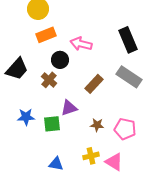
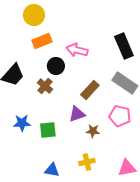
purple triangle: (69, 108) -> (77, 114), moved
pink pentagon: (125, 129) -> (120, 116), moved
pink triangle: (114, 162) -> (127, 168), moved, turned -42

